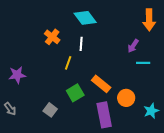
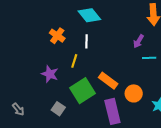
purple star: (17, 75) -> (50, 74), moved, turned 30
green square: (75, 93) -> (83, 91), size x1.4

